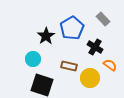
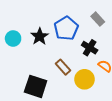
cyan circle: (33, 59) -> (13, 38), moved
brown rectangle: (69, 66) -> (63, 67), turned 35

